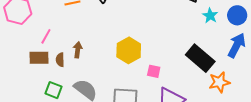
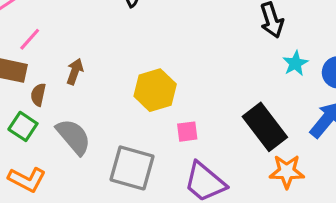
brown semicircle: (60, 60) -> (38, 95), moved
pink square: (154, 71) -> (187, 132), turned -32

